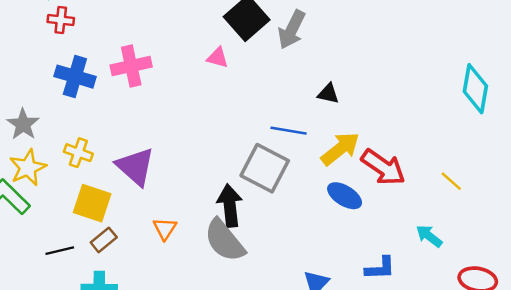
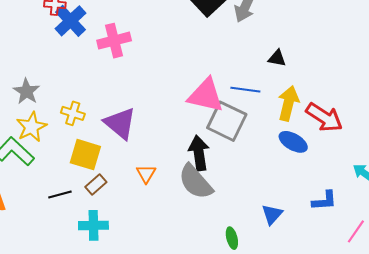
pink triangle: (218, 58) -> (206, 95), moved, size x2.0
blue cross: (75, 77) -> (71, 21), moved, turned 32
yellow arrow: (340, 149) -> (288, 103), turned -36

